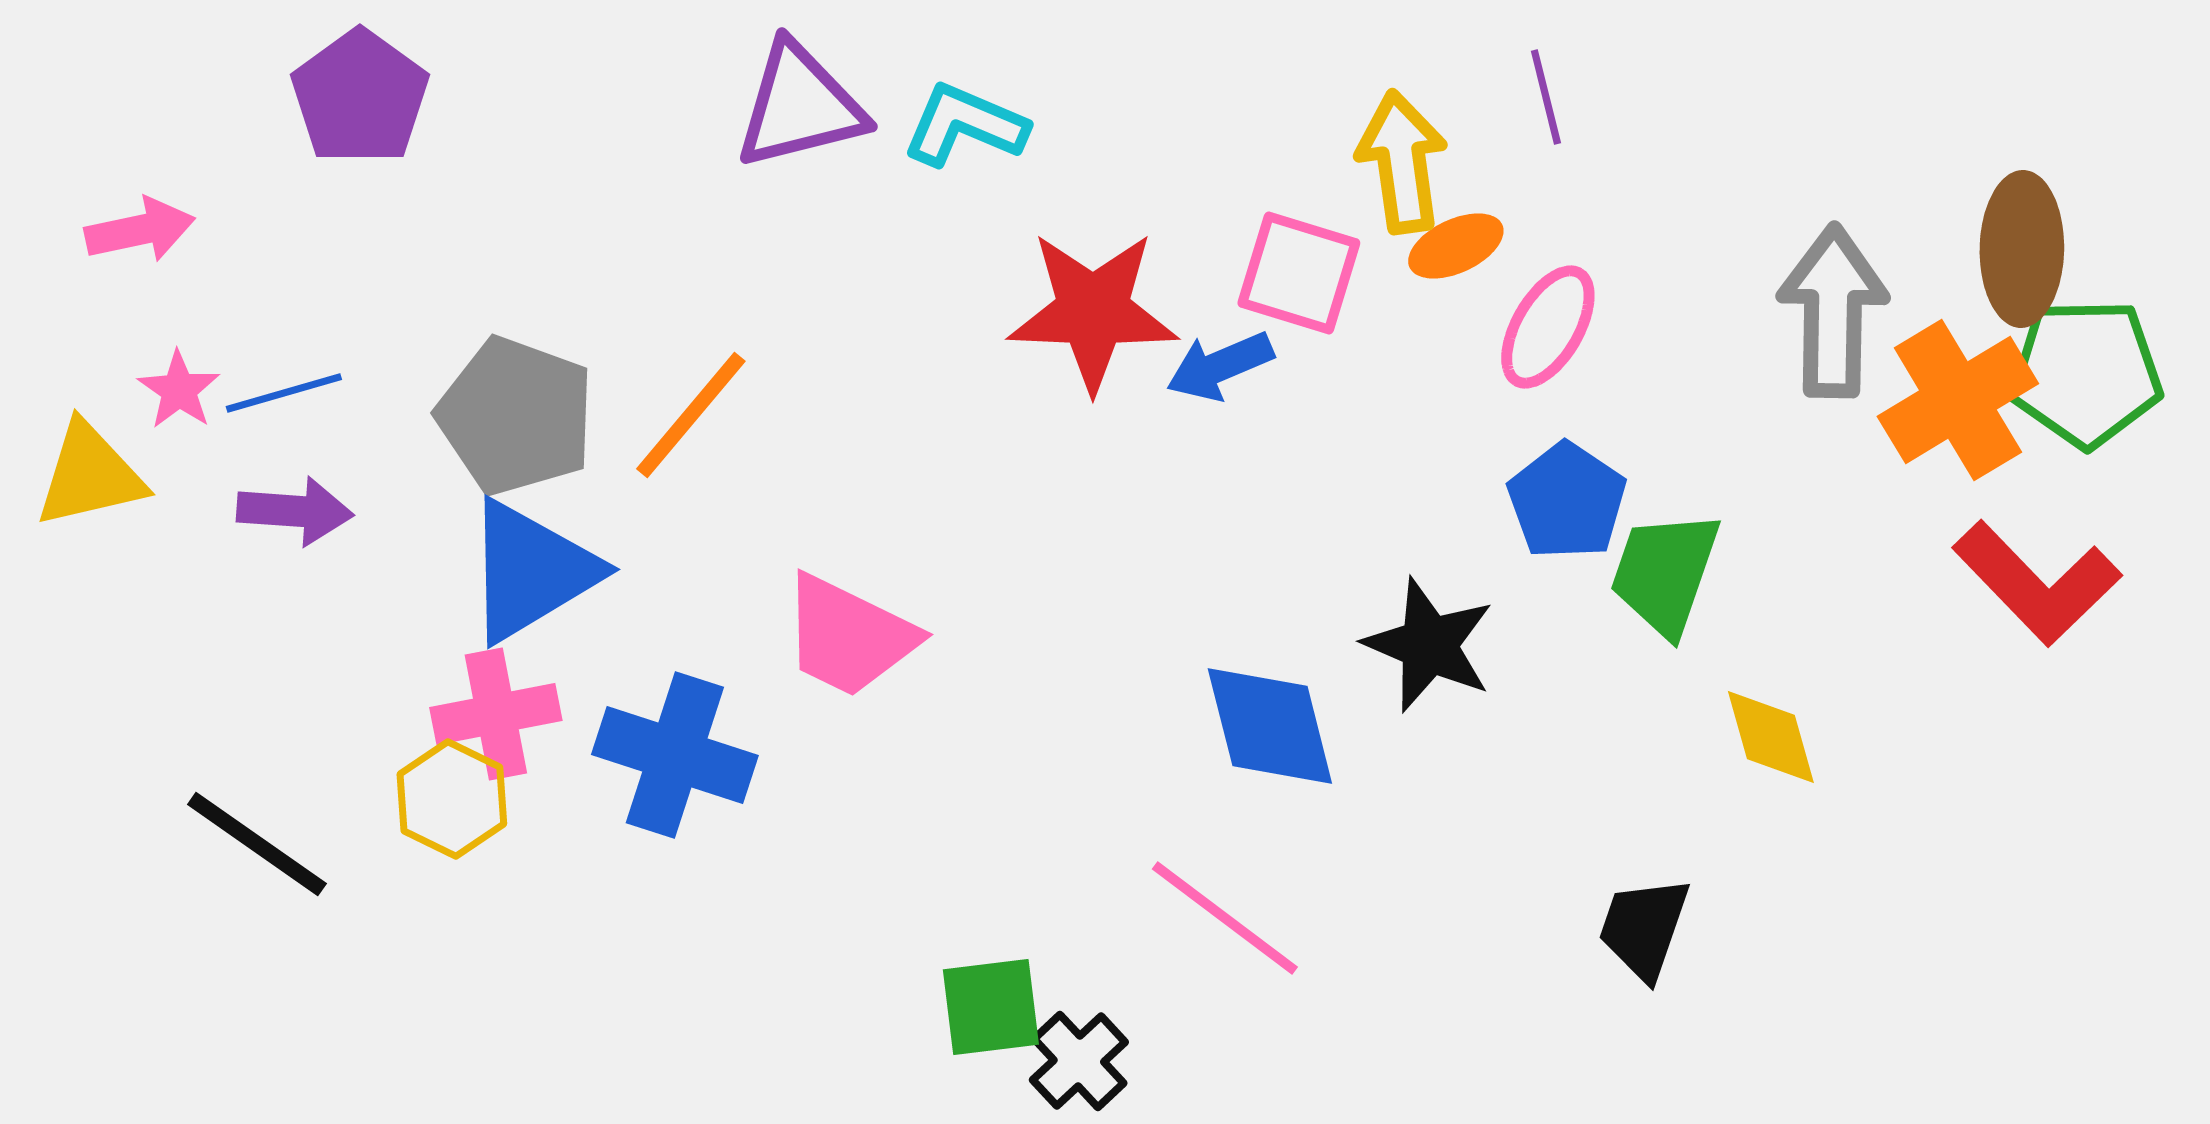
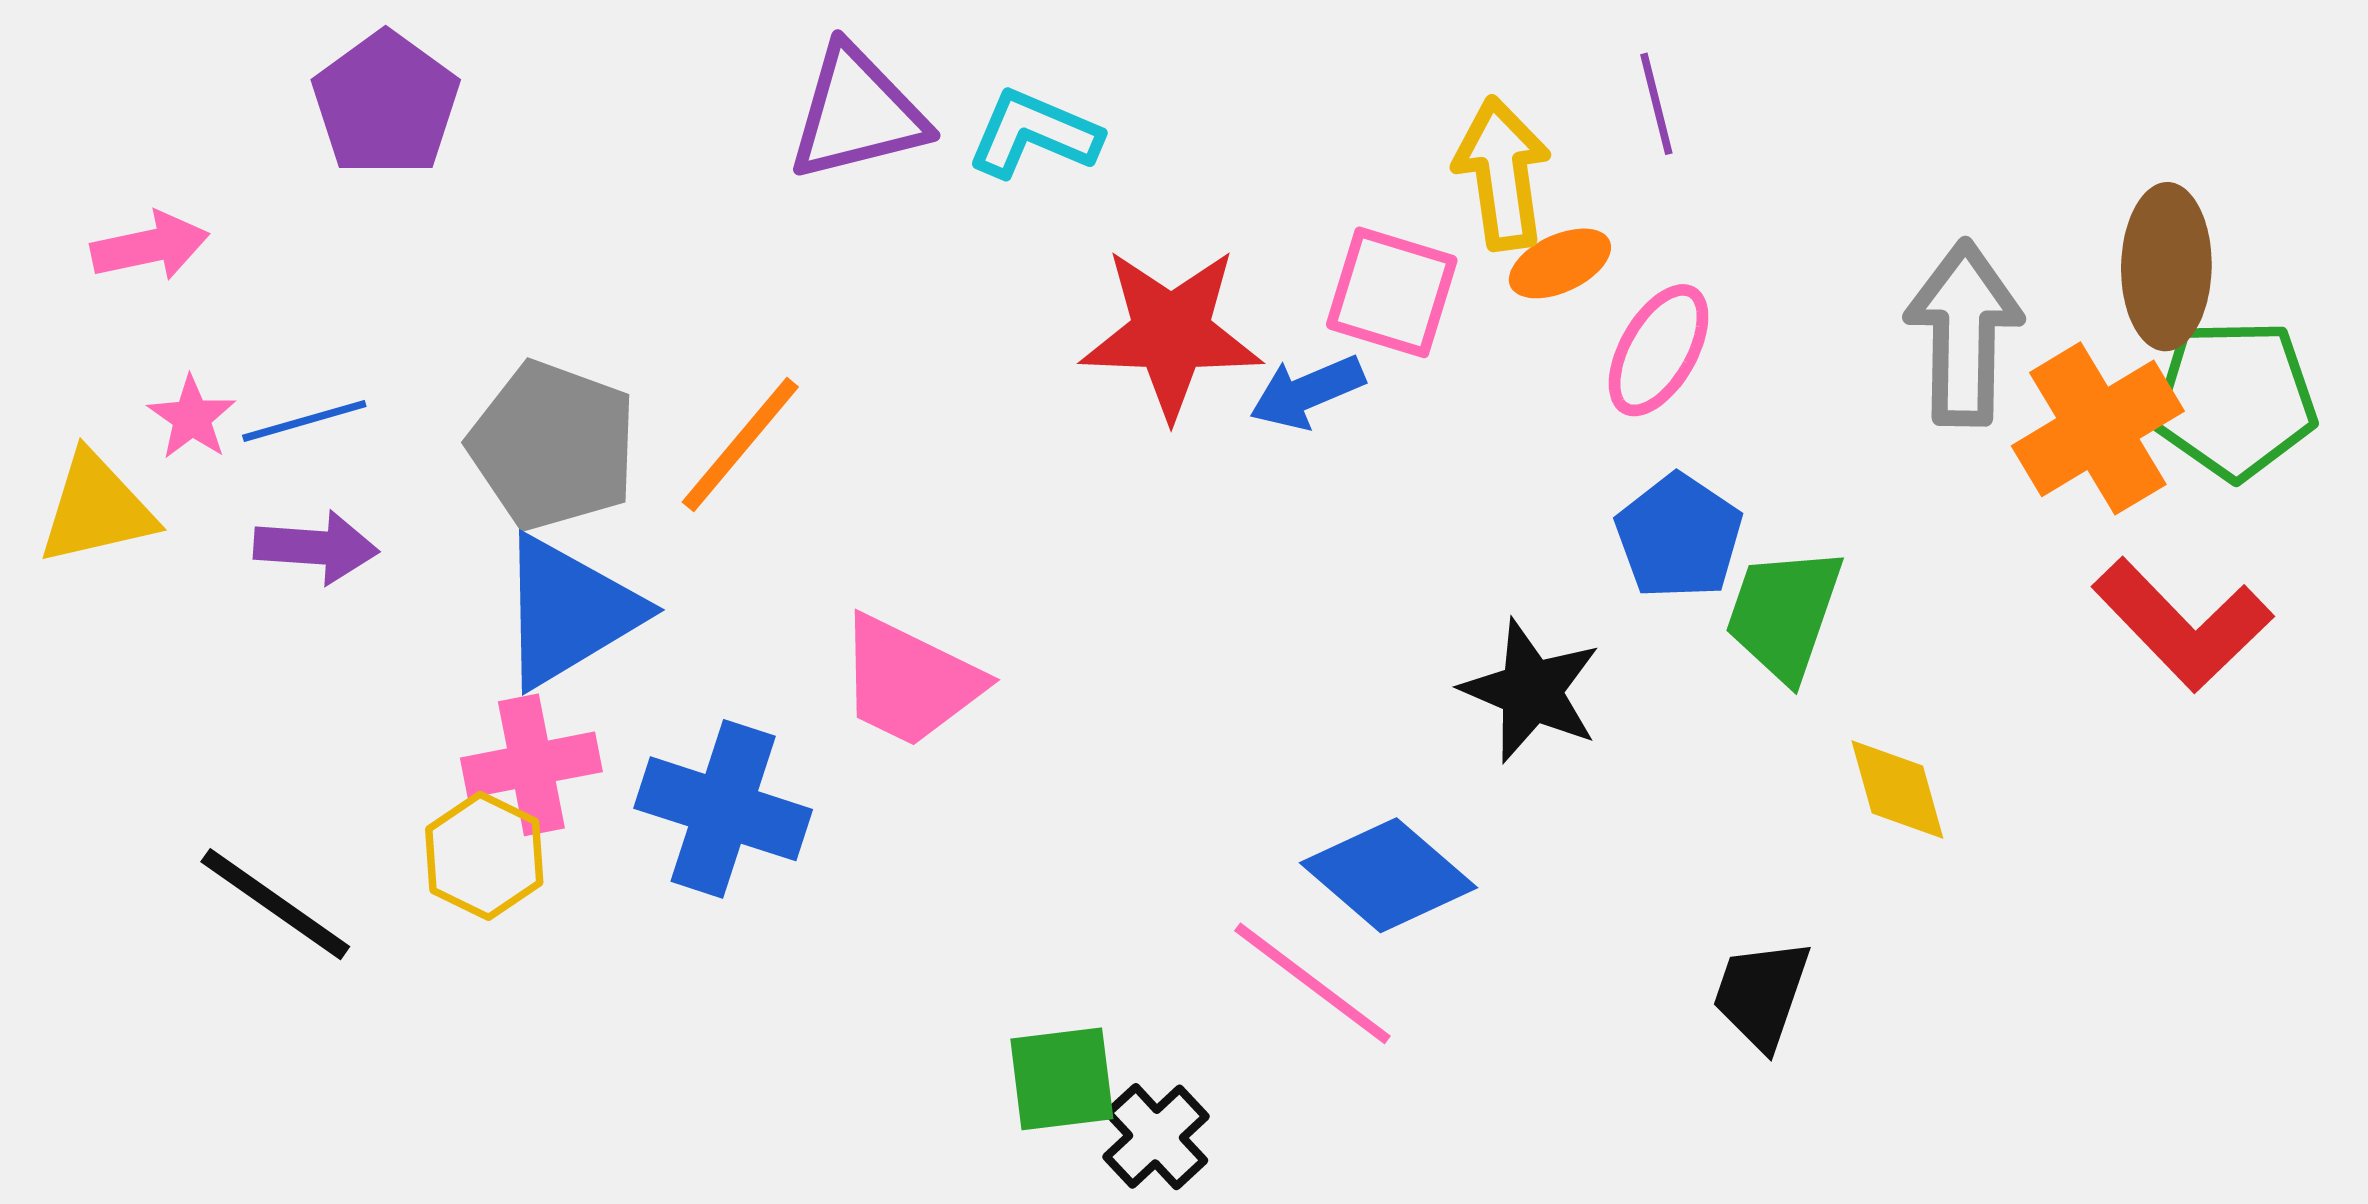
blue diamond: (1270, 726) -> (1389, 875), moved, turned -35

